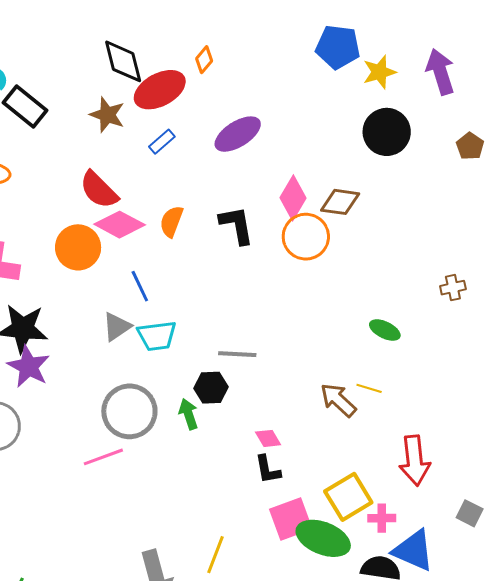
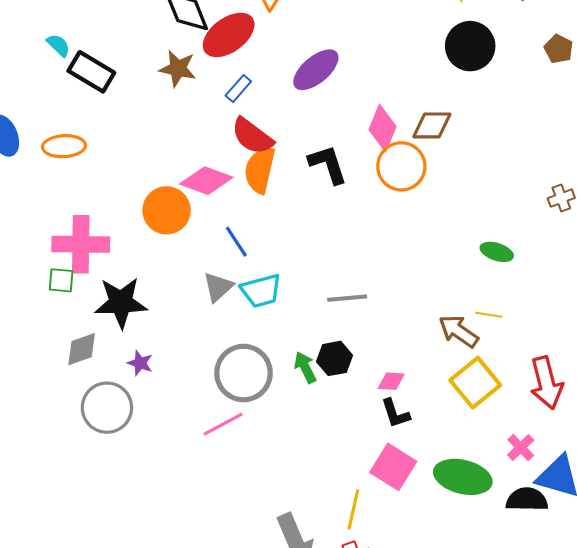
red semicircle: (99, 190) -> (252, 136), moved
orange semicircle: (171, 221) -> (260, 170), size x1.4
purple star: (29, 366) -> (140, 363), moved, size x0.6
black hexagon: (211, 388) -> (335, 358), moved
pink diamond: (268, 438) -> (391, 381), turned -48
yellow square: (348, 497) -> (475, 383), moved
pink cross: (382, 518) -> (521, 447), turned -36
pink square: (291, 519) -> (393, 467), moved, turned -30

